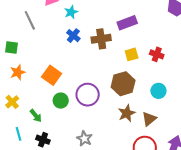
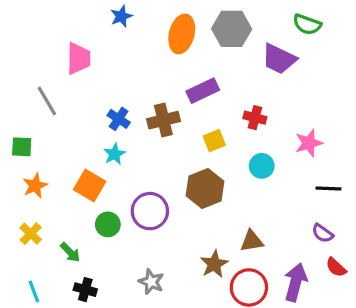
cyan star: (71, 12) -> (114, 154), moved
red cross: (157, 54) -> (255, 118), moved
cyan circle: (158, 91) -> (262, 166), moved
brown star: (127, 113) -> (214, 264), moved
brown triangle: (149, 119) -> (252, 241), turned 35
cyan line: (19, 134) -> (34, 291), moved

